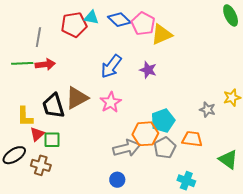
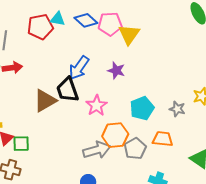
pink pentagon: (143, 24) -> (110, 24), turned -30
yellow triangle: (162, 34) -> (129, 34), turned -30
pink star: (111, 102) -> (97, 105), moved
black trapezoid: (53, 106) -> (67, 90), moved
cyan pentagon: (163, 121) -> (142, 108), moved

